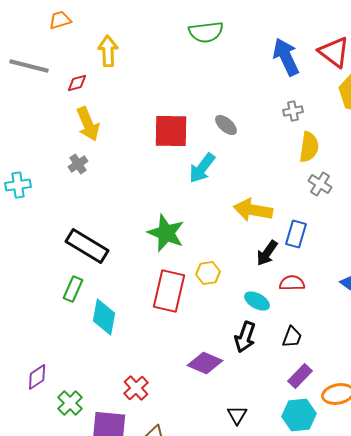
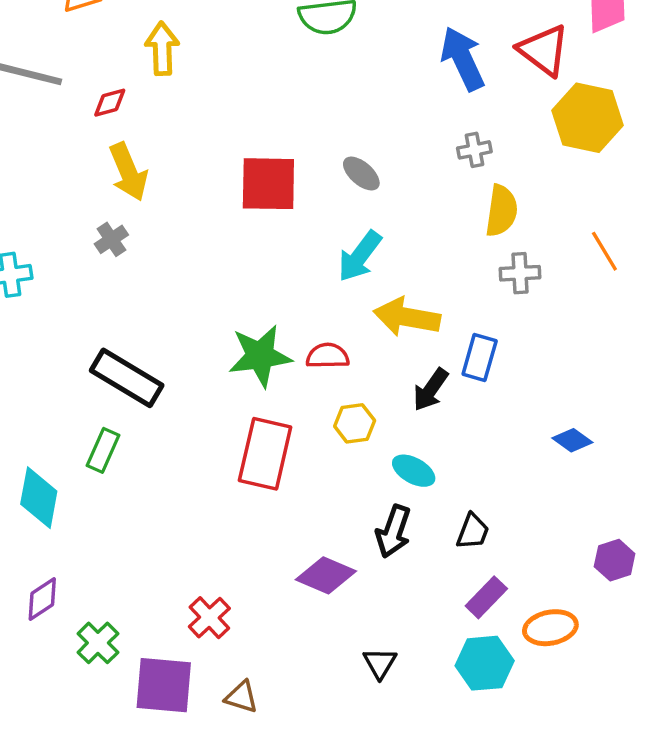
cyan arrow: (202, 168) -> (360, 256), moved
gray cross: (320, 184) -> (520, 273), turned -35
green star: (166, 233) -> (260, 356), turned -30
yellow hexagon: (208, 273) -> (355, 423), moved
red semicircle: (292, 283) -> (328, 356), moved
cyan diamond: (104, 317) -> (39, 498), moved

